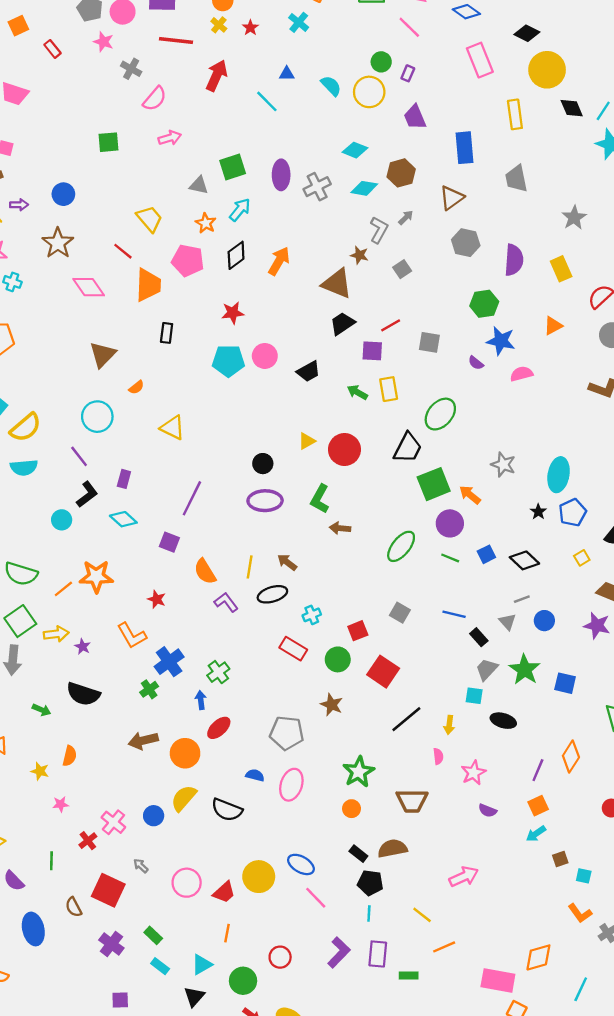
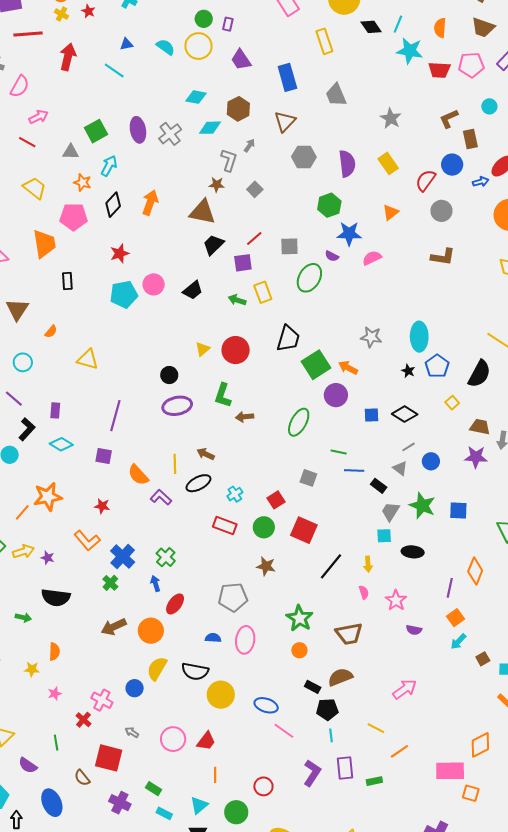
red line: (123, 251) -> (27, 142), moved
green ellipse: (440, 414) -> (309, 278), moved
cyan circle: (97, 417) -> (23, 362), size x0.7
blue square: (486, 554) -> (372, 415), turned 35
green line: (450, 558) -> (339, 452), moved
yellow circle: (259, 877) -> (221, 695), moved

